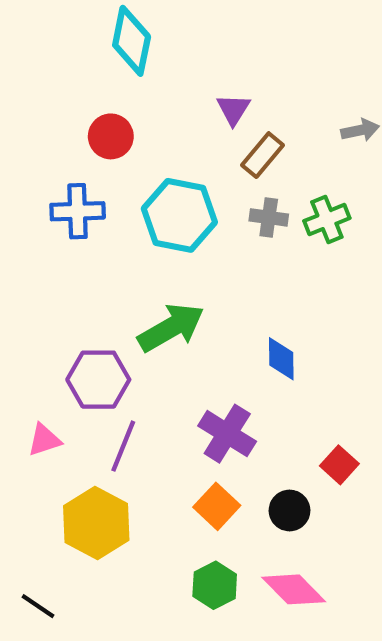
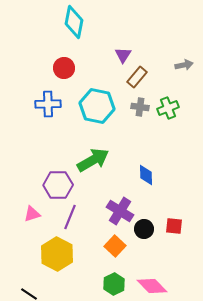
red square: (339, 465) -> (174, 226), turned -36
black circle: (290, 510) -> (144, 229), moved

